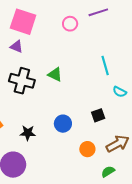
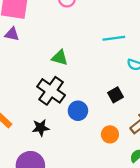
cyan line: (105, 65) -> (114, 38), turned -72
black cross: (22, 81) -> (51, 91), moved, turned 30

